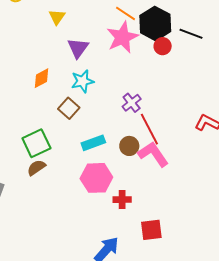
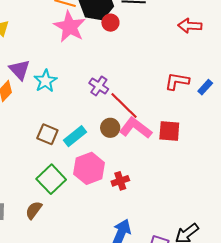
purple triangle: (78, 48) -> (19, 70), moved
brown square: (69, 108) -> (47, 134), moved
green square: (36, 143) -> (51, 179), moved
brown semicircle: (36, 168) -> (34, 210), moved
red square: (151, 230) -> (169, 131), moved, turned 30

